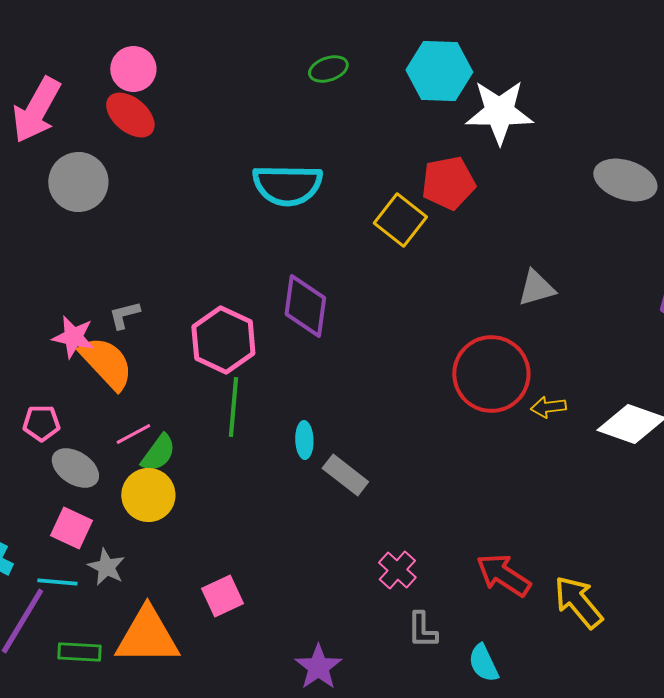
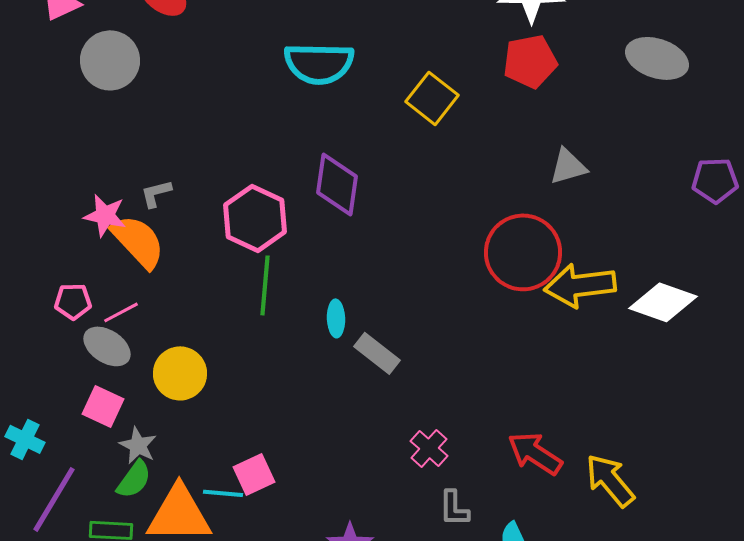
red pentagon: (448, 183) -> (530, 61), moved
yellow arrow: (548, 407) -> (580, 285), size x2.0
pink line: (133, 434) -> (121, 312), moved
green semicircle: (158, 453) -> (134, 479), moved
cyan line: (57, 582) -> (223, 493), moved

